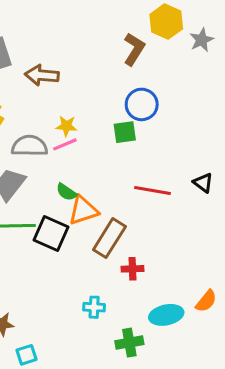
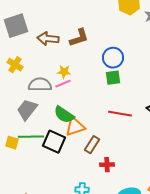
brown L-shape: (134, 49) -> (79, 38), moved, turned 40
green square: (125, 132) -> (113, 78), moved
green semicircle: (66, 192) -> (64, 115), size x1.5
brown rectangle: (109, 238) -> (92, 145), size x0.7

